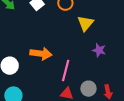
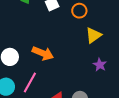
pink line: (66, 70) -> (30, 83), moved

